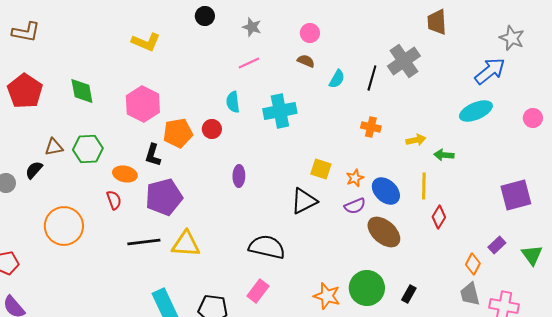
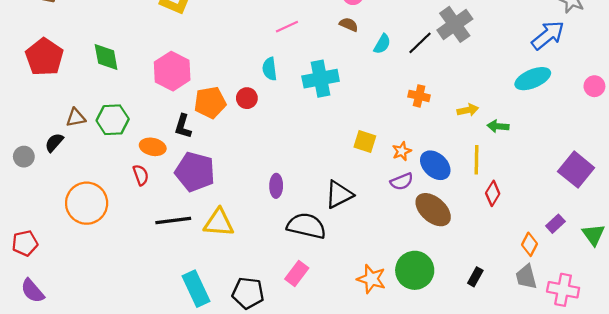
black line: (372, 78) -> (420, 43), turned 30
purple ellipse: (239, 176) -> (276, 186), moved
purple square: (516, 195) -> (576, 170), turned -36
purple pentagon: (164, 197) -> (195, 172), turned 30
black triangle: (304, 201) -> (339, 194), moved
black rectangle: (409, 294) -> (475, 277), moved

